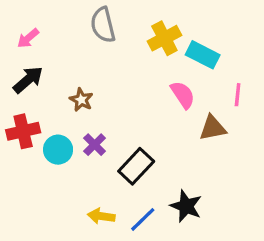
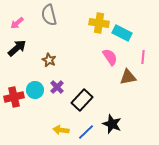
gray semicircle: (103, 25) -> (49, 15), moved
yellow cross: (164, 38) -> (99, 23), turned 36
red cross: (23, 131) -> (14, 97), moved

